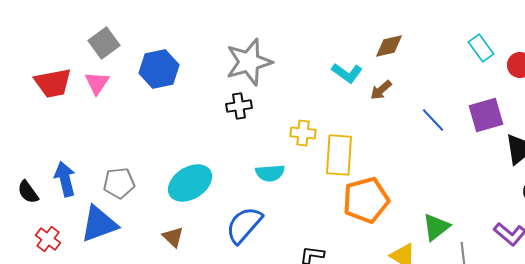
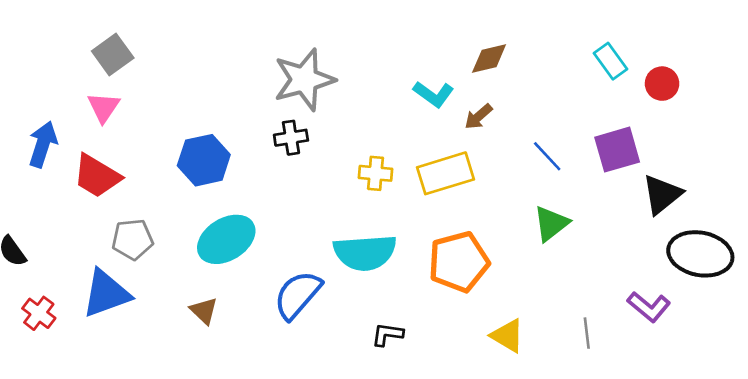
blue hexagon: (159, 69) -> (204, 160), moved
red trapezoid: (53, 83) -> (97, 176), moved, turned 42
yellow rectangle: (339, 155) -> (445, 173), moved, turned 69
cyan semicircle: (270, 173) -> (365, 253), moved, size x1.6
blue arrow: (65, 179) -> (43, 144), moved, turned 32
green triangle: (436, 227) -> (551, 224), moved

